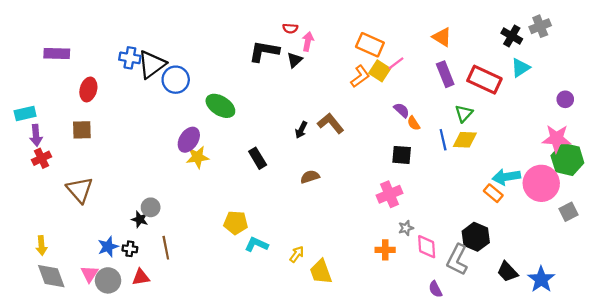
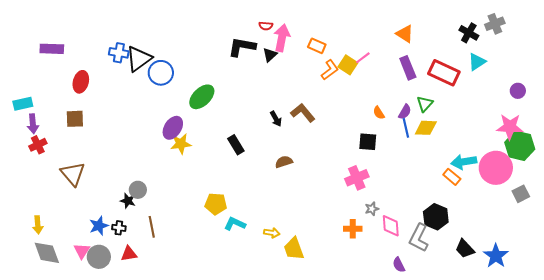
pink arrow: (308, 41) -> (282, 38), size x1.5
orange rectangle: (370, 45) -> (317, 46), moved, size x0.7
green ellipse: (220, 106) -> (202, 97), turned -76
purple semicircle: (402, 110) -> (405, 112), moved, turned 77
black arrow: (301, 130) -> (276, 119), turned -56
yellow arrow: (297, 254) -> (272, 233), turned 63

